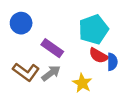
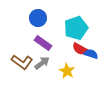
blue circle: (21, 23) -> (38, 18), moved
blue semicircle: (112, 62) -> (91, 54), turned -72

